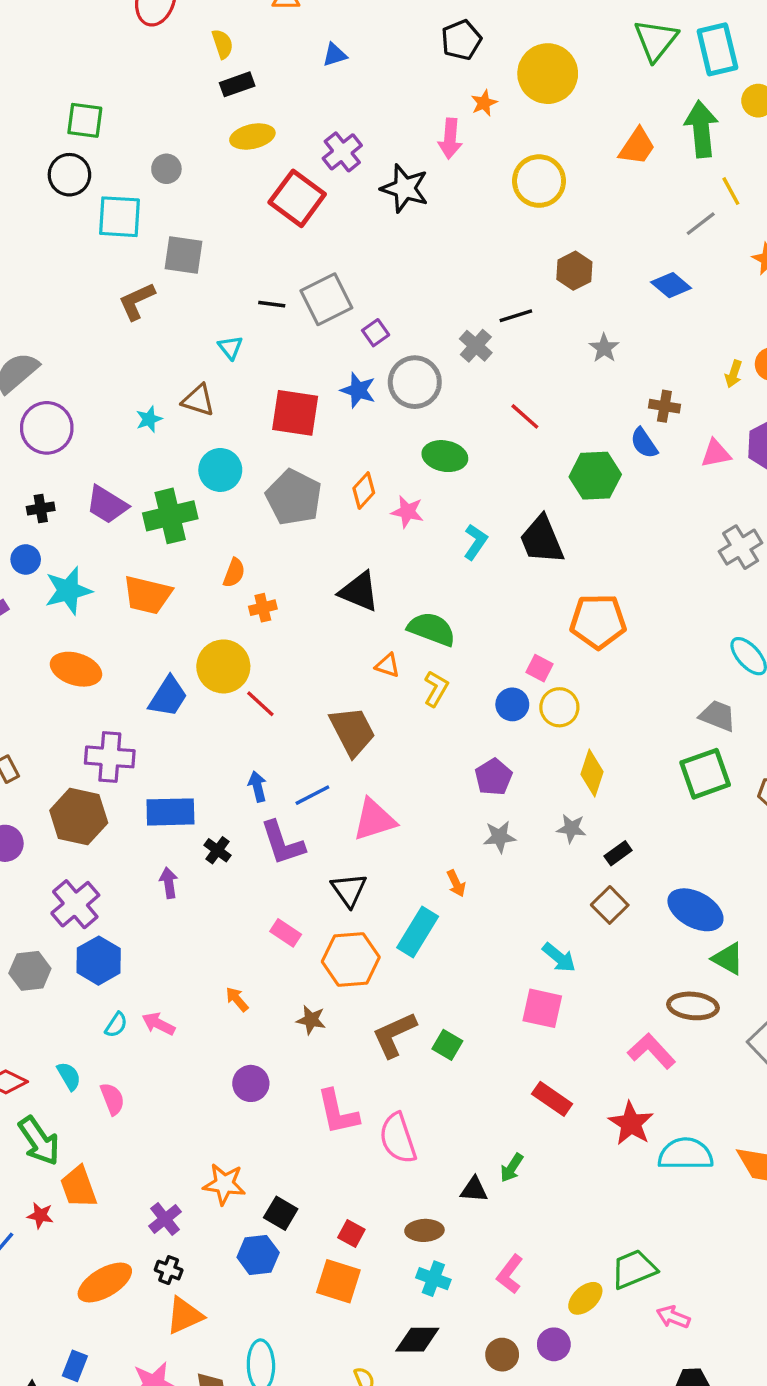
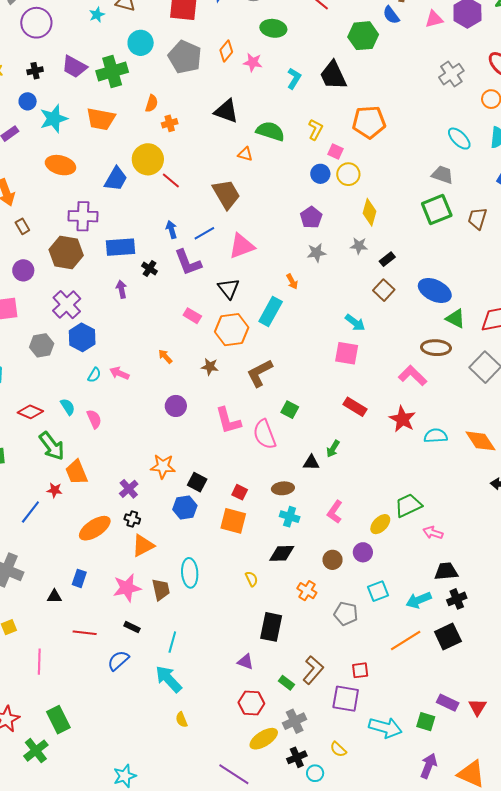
yellow L-shape: (436, 689) -> (316, 129), moved
green square: (447, 1045) -> (290, 410), moved
cyan semicircle: (685, 1154) -> (436, 436), size x0.7

